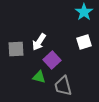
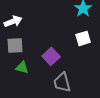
white arrow: (39, 42) -> (13, 21), moved, turned -144
green triangle: (39, 77) -> (22, 67), moved

